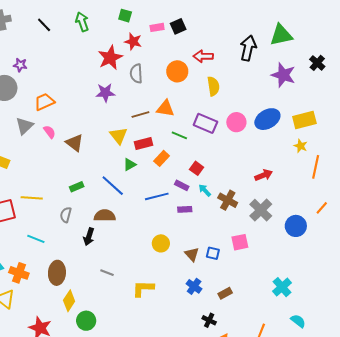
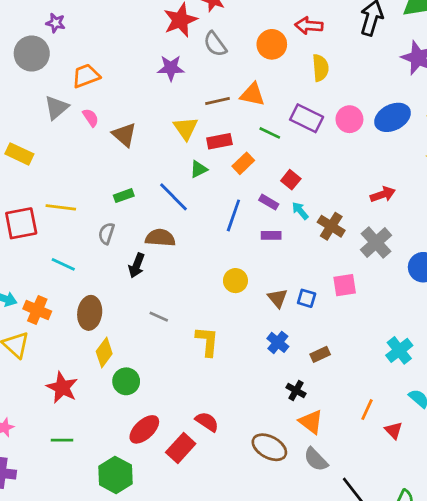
gray semicircle: (136, 74) -> (215, 44), turned -36
blue line: (157, 196) -> (233, 215), turned -60
yellow L-shape: (143, 289) -> (207, 341), turned 90

